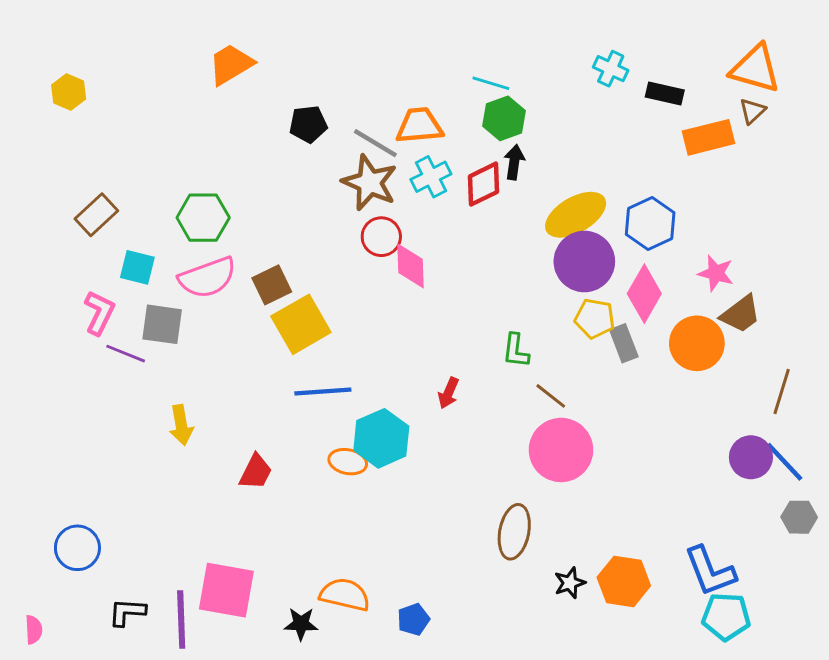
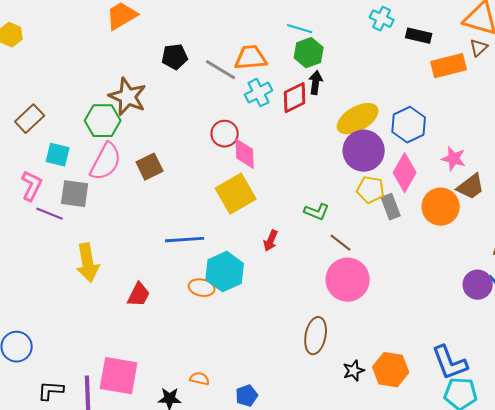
brown star: (370, 183) -> (128, 97), moved
pink semicircle: (207, 278) -> (106, 162), turned -42
yellow square: (301, 324) -> (236, 194), moved
green L-shape: (516, 351) -> (317, 212), turned -75
yellow arrow: (181, 425) -> (88, 263), size x1.4
orange semicircle: (345, 595) -> (200, 379), size x0.6

